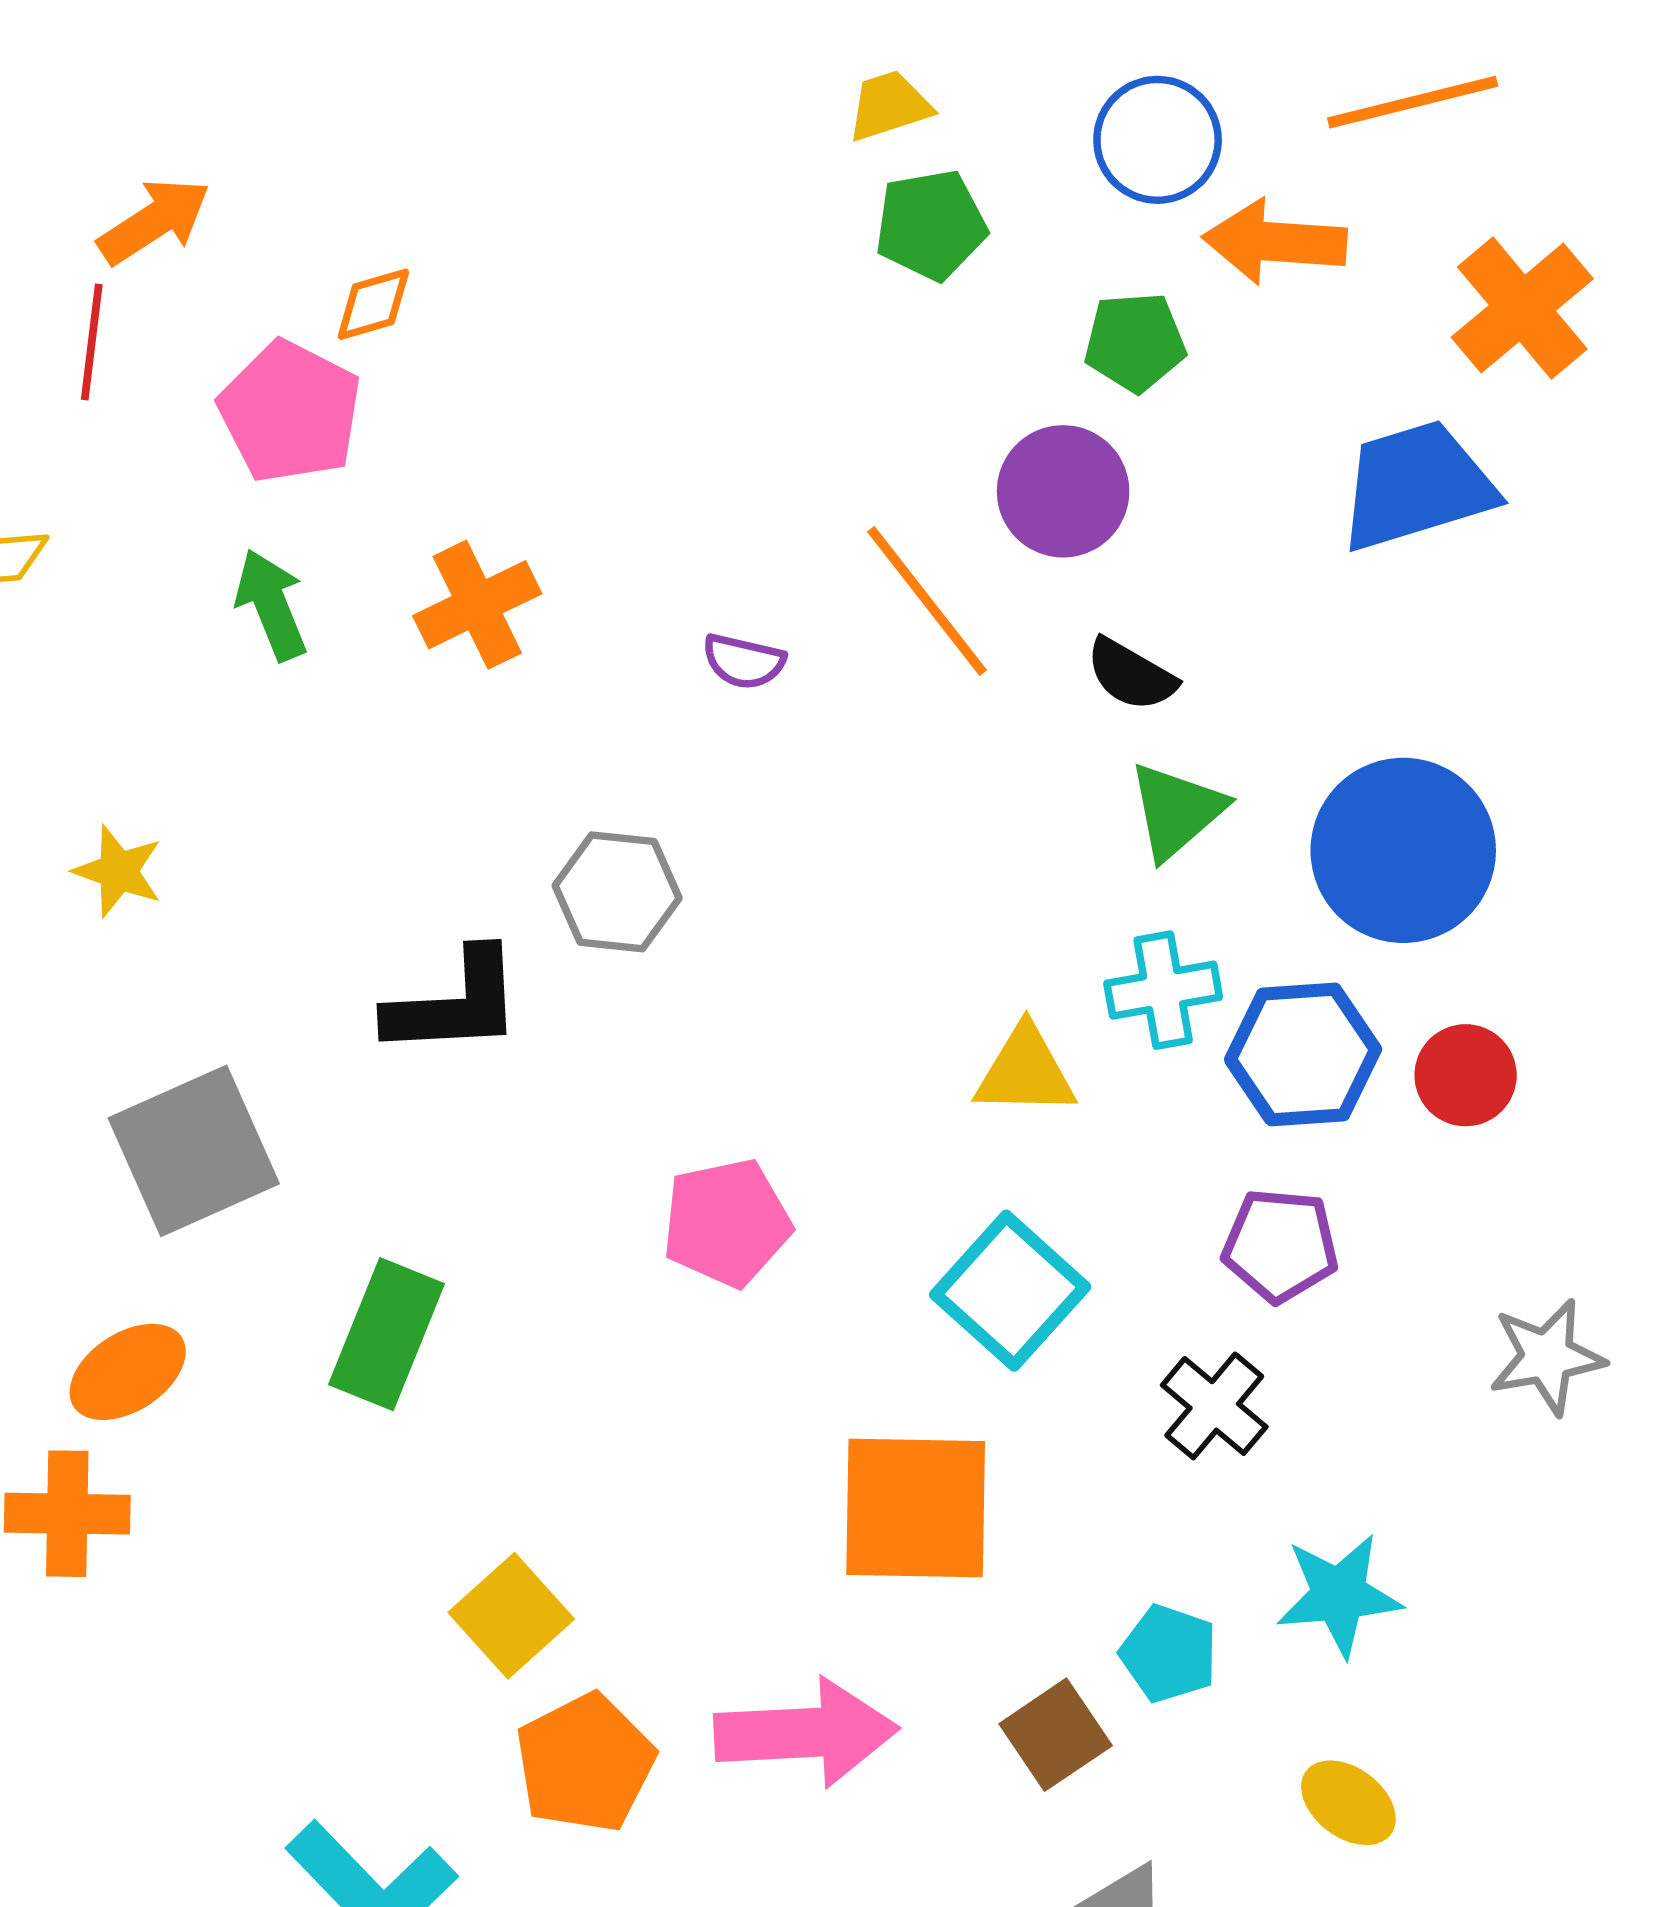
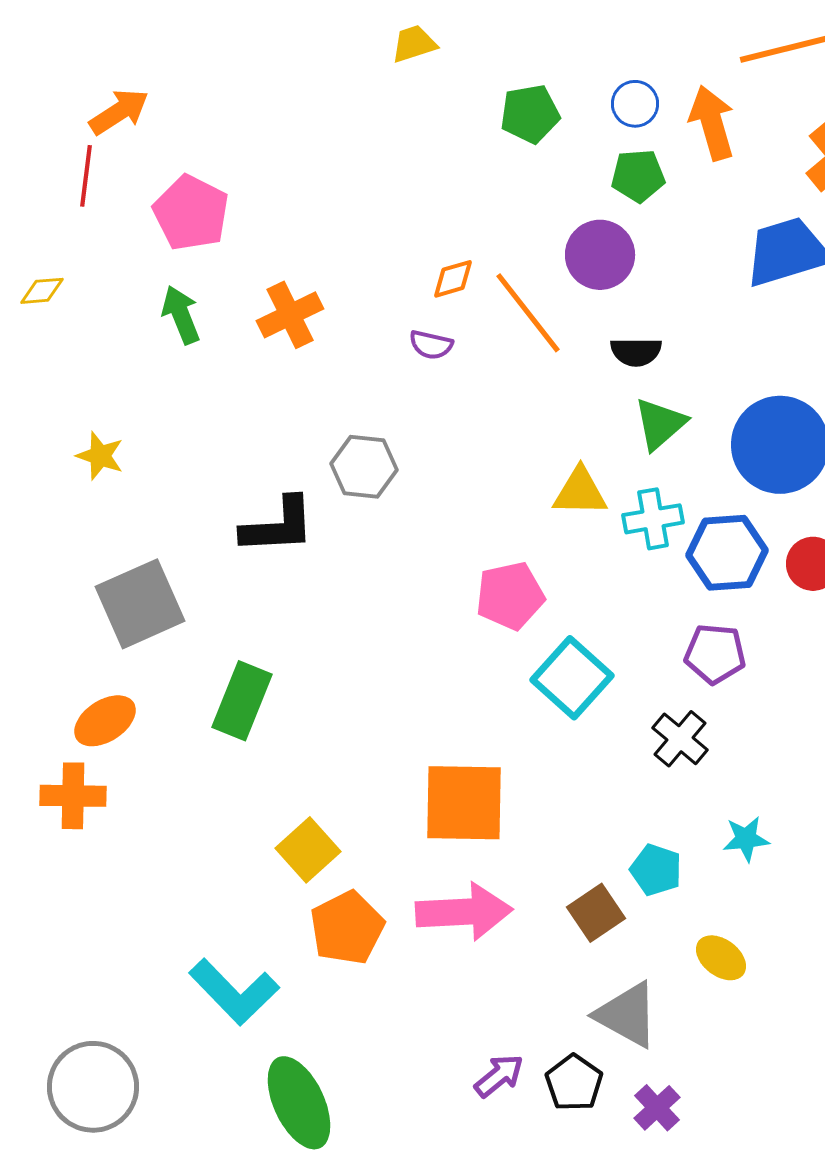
yellow trapezoid: (889, 106) -> (414, 44), moved
blue circle: (1158, 140) -> (635, 104), moved, size x0.7
orange arrow: (1275, 242) -> (712, 123), turned 70
orange diamond: (373, 304) -> (453, 279), moved
black semicircle: (1131, 675) -> (636, 352), turned -30
yellow triangle: (1025, 1071) -> (580, 492), moved
pink pentagon: (727, 1223) -> (510, 596), moved
orange square: (916, 1508) -> (464, 803), moved
cyan star: (1339, 1595) -> (746, 839), size x0.7
yellow ellipse: (1348, 1803) -> (721, 958), moved

